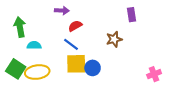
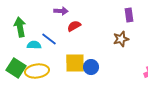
brown star: (114, 39) -> (121, 39), moved
blue line: (71, 44) -> (49, 39), moved

